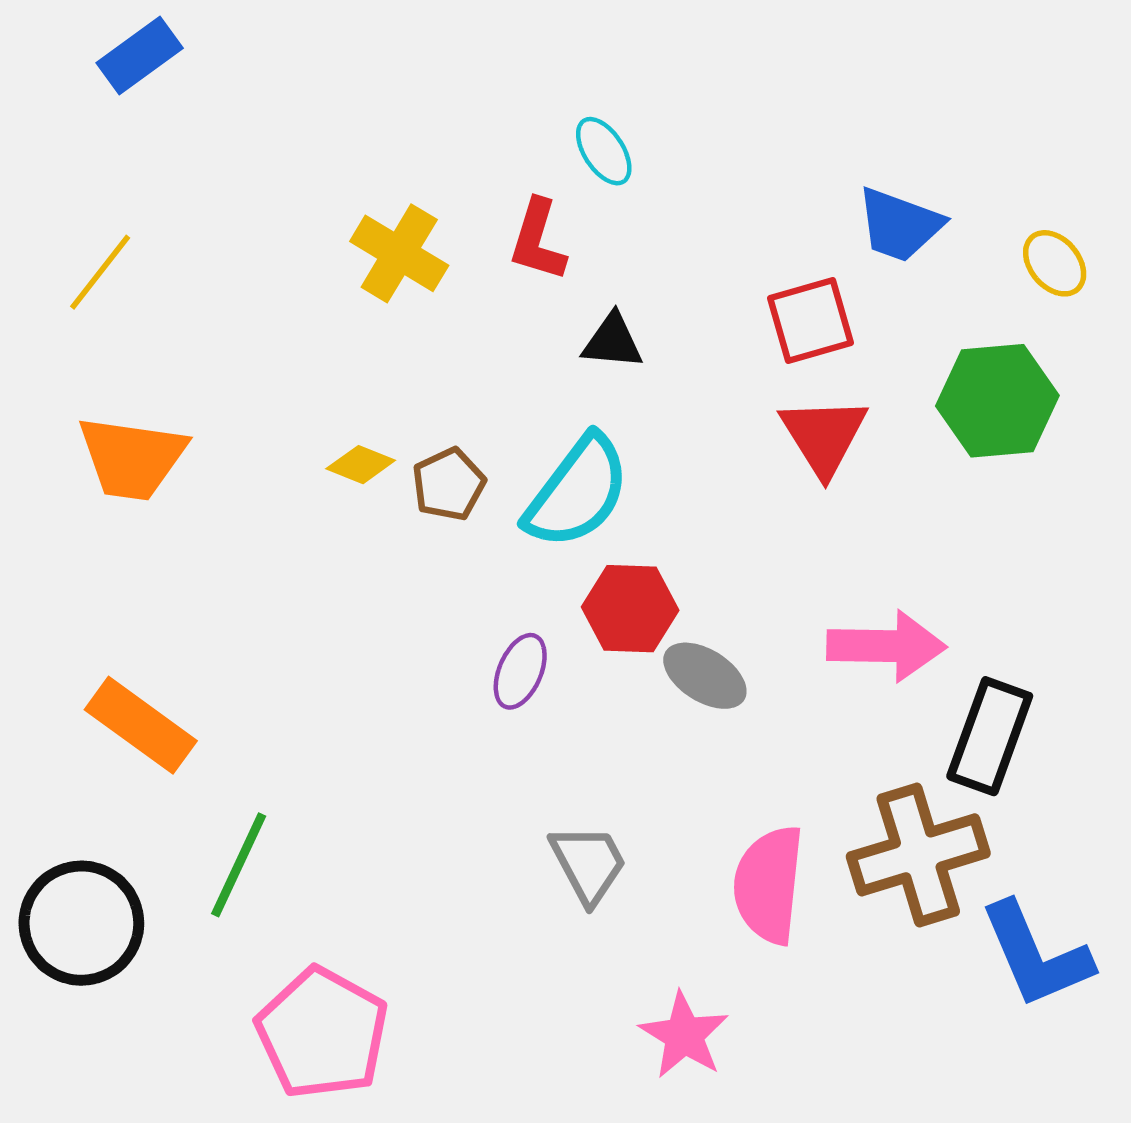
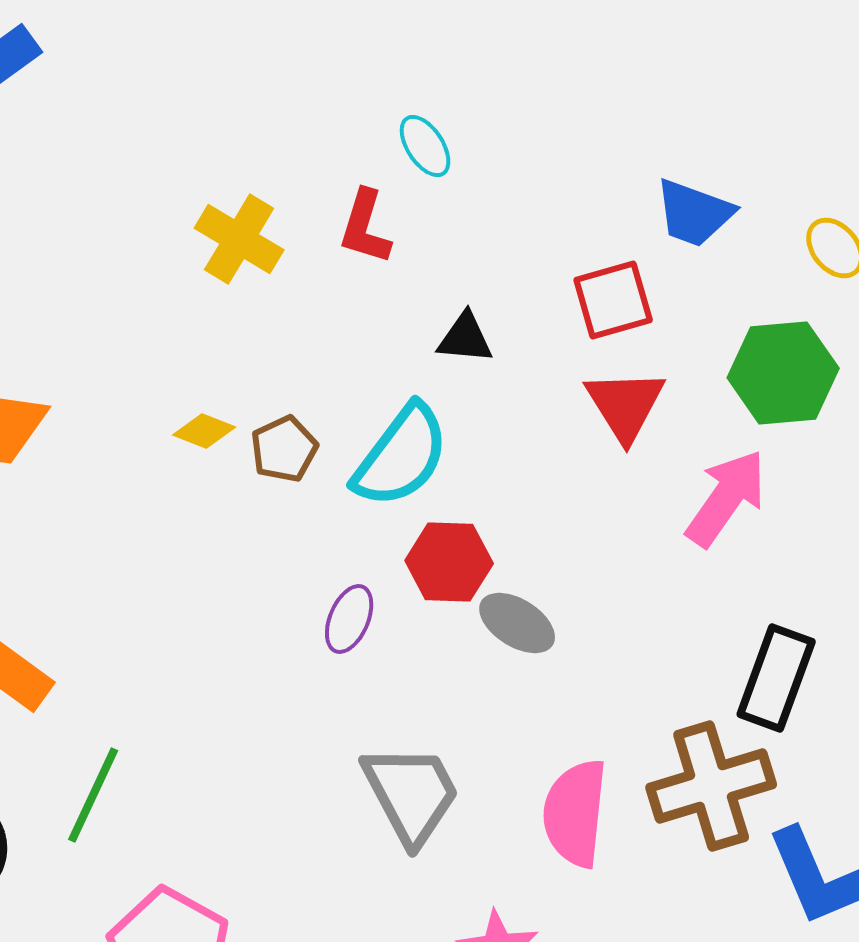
black triangle: (613, 341) -> (465, 338), moved
pink arrow: (886, 646) -> (726, 498), moved, turned -56
gray trapezoid: (588, 864) -> (411, 794), size x1.4

